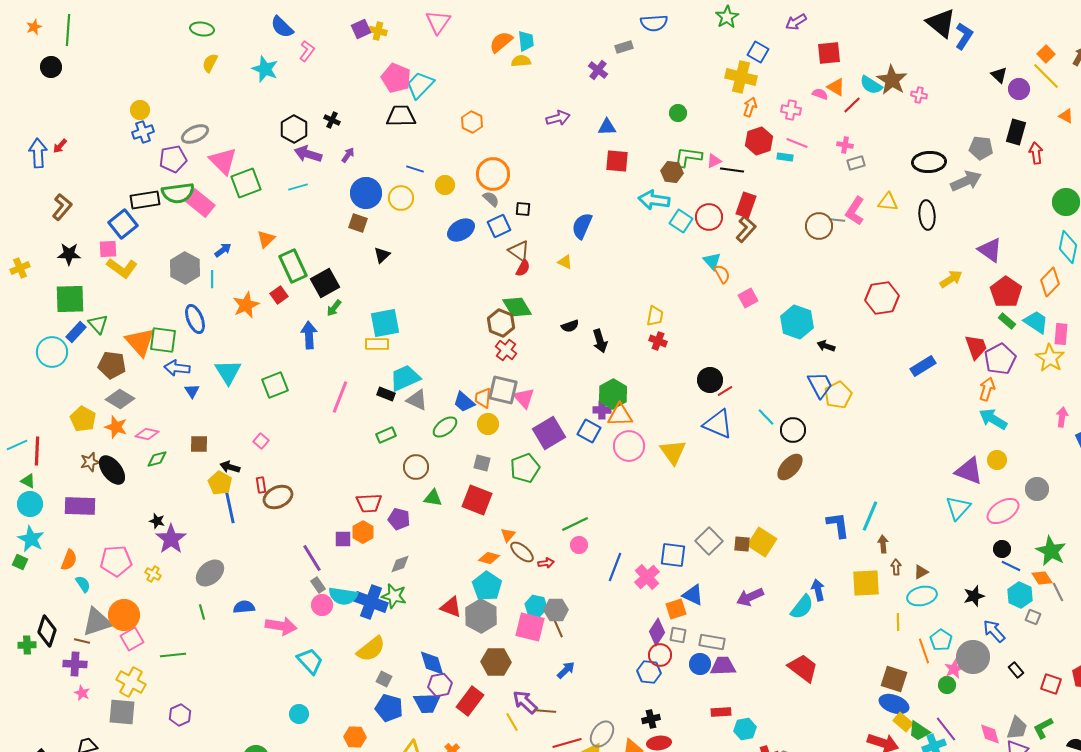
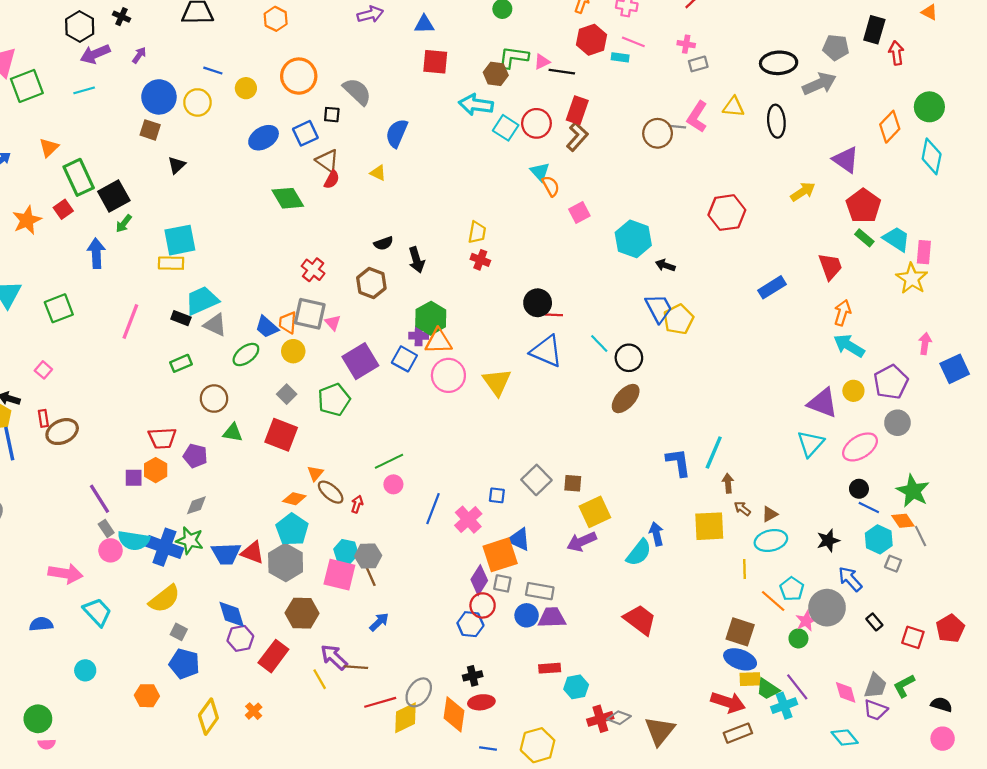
purple arrow: (308, 154) -> (95, 54), turned -40
gray semicircle: (491, 199) -> (357, 91), moved, size x1.6
orange diamond: (1050, 282) -> (890, 127), moved
green diamond: (517, 307) -> (288, 198), moved
brown hexagon: (501, 323) -> (371, 283), moved
purple pentagon: (1000, 359) -> (891, 382), moved
red line: (725, 391) -> (554, 315), turned 35
pink triangle: (524, 398) -> (333, 323), size x0.7
gray square: (482, 463) -> (287, 394), turned 30
yellow square: (762, 542) -> (595, 512), moved, turned 32
blue square: (673, 555) -> (497, 495), size x0.6
red arrow: (546, 563) -> (357, 504), turned -63
brown arrow: (896, 567) -> (742, 509), turned -49
blue semicircle: (244, 607) -> (41, 624), moved
orange square: (676, 609) -> (500, 555), size x1.5
orange line: (924, 651) -> (773, 601), turned -30
blue trapezoid: (427, 703) -> (226, 554), moved
yellow rectangle: (903, 722) -> (750, 679), turned -42

